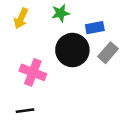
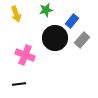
yellow arrow: (21, 18) -> (16, 14), turned -42
blue rectangle: (95, 28) -> (72, 21), turned -40

